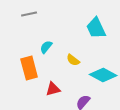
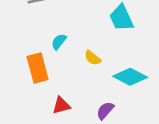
red triangle: (53, 89) -> (61, 106), moved

